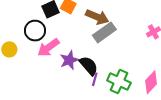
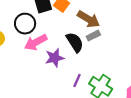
gray rectangle: (104, 32) -> (93, 36), size x0.6
black semicircle: (89, 66) -> (75, 42), moved

